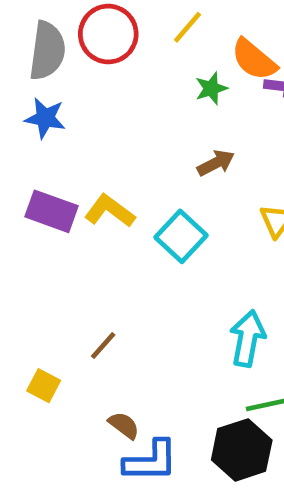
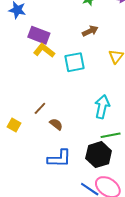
purple rectangle: (52, 211) -> (39, 35), moved
cyan square: (181, 236) -> (75, 62), turned 35
brown semicircle: (124, 425) -> (56, 124), moved

